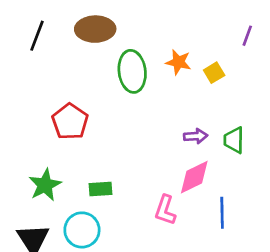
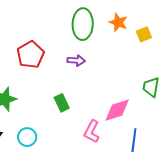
purple arrow: (196, 136) -> (76, 61), moved
green rectangle: (100, 189) -> (62, 103), moved, turned 60
cyan circle: (82, 230) -> (27, 137), size x0.7

